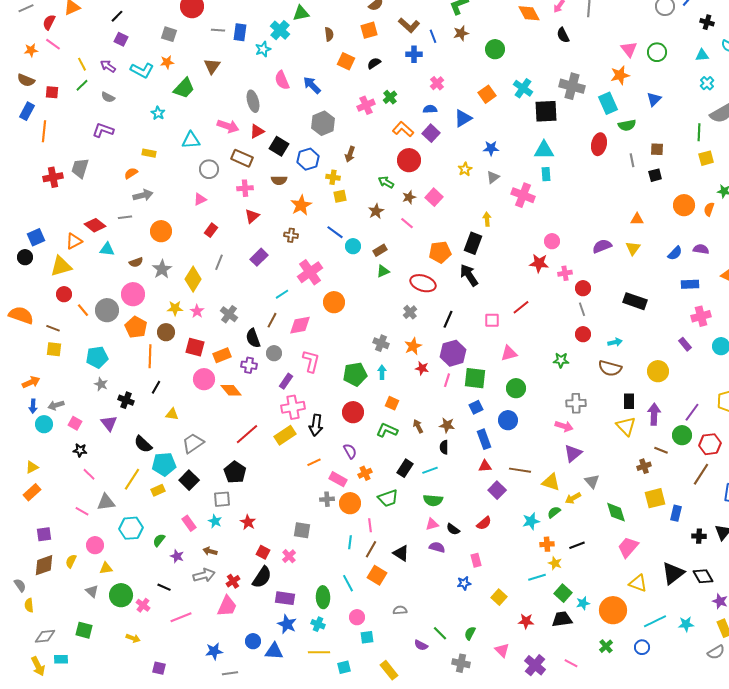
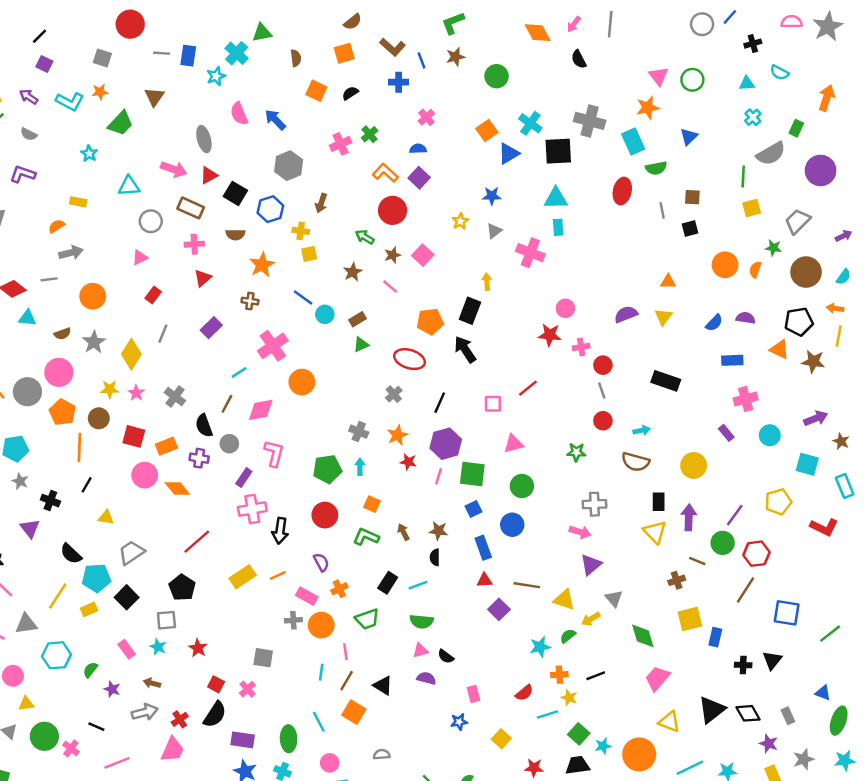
black cross: (707, 22) -> (753, 44), turned -32
blue triangle: (463, 118) -> (509, 154), moved
yellow rectangle: (285, 435) -> (243, 577), moved
red semicircle: (484, 523) -> (524, 693), moved

